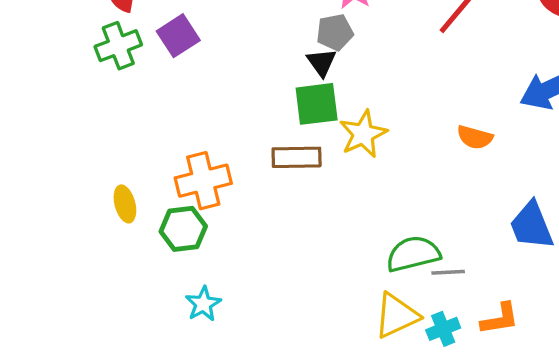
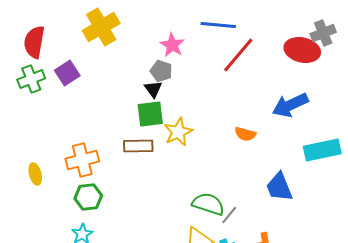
gray pentagon: (335, 32) -> (161, 71), turned 30
green hexagon: (183, 229) -> (88, 197), moved
green semicircle: (413, 254) -> (208, 204), turned 32
gray line: (448, 272) -> (229, 215), turned -48

